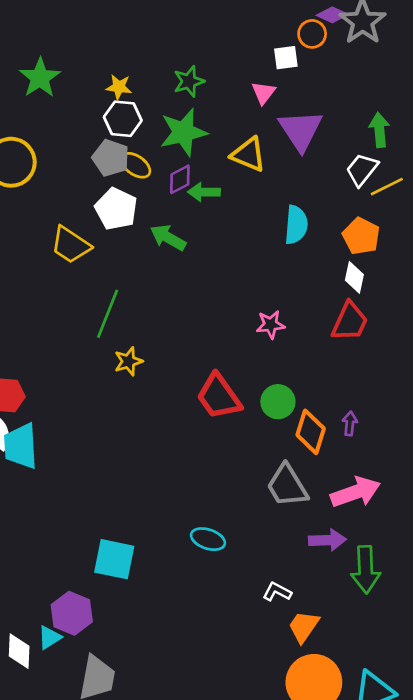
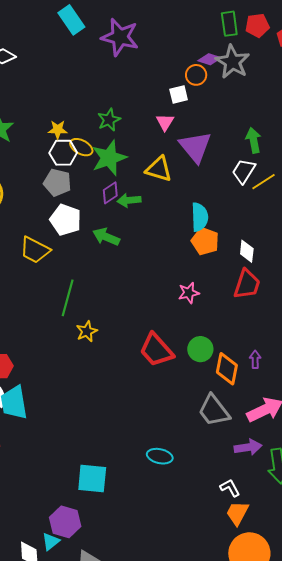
yellow ellipse: (136, 165) -> (81, 147), moved
orange pentagon: (361, 236) -> (205, 241), moved
white L-shape: (277, 592) -> (230, 488), moved, turned 40

